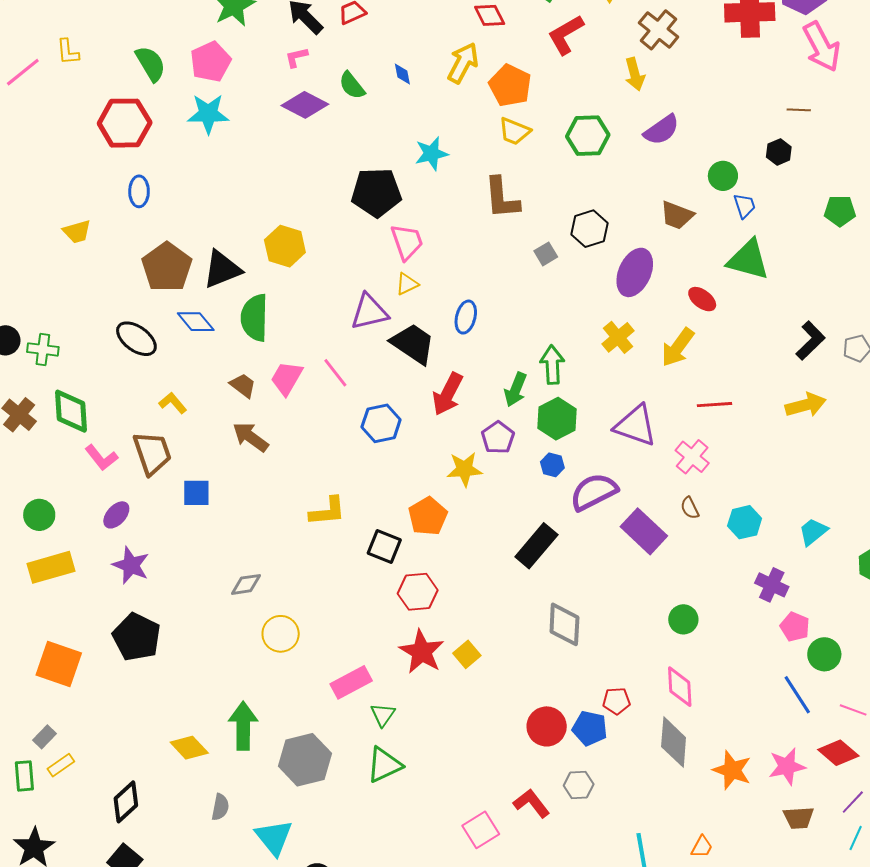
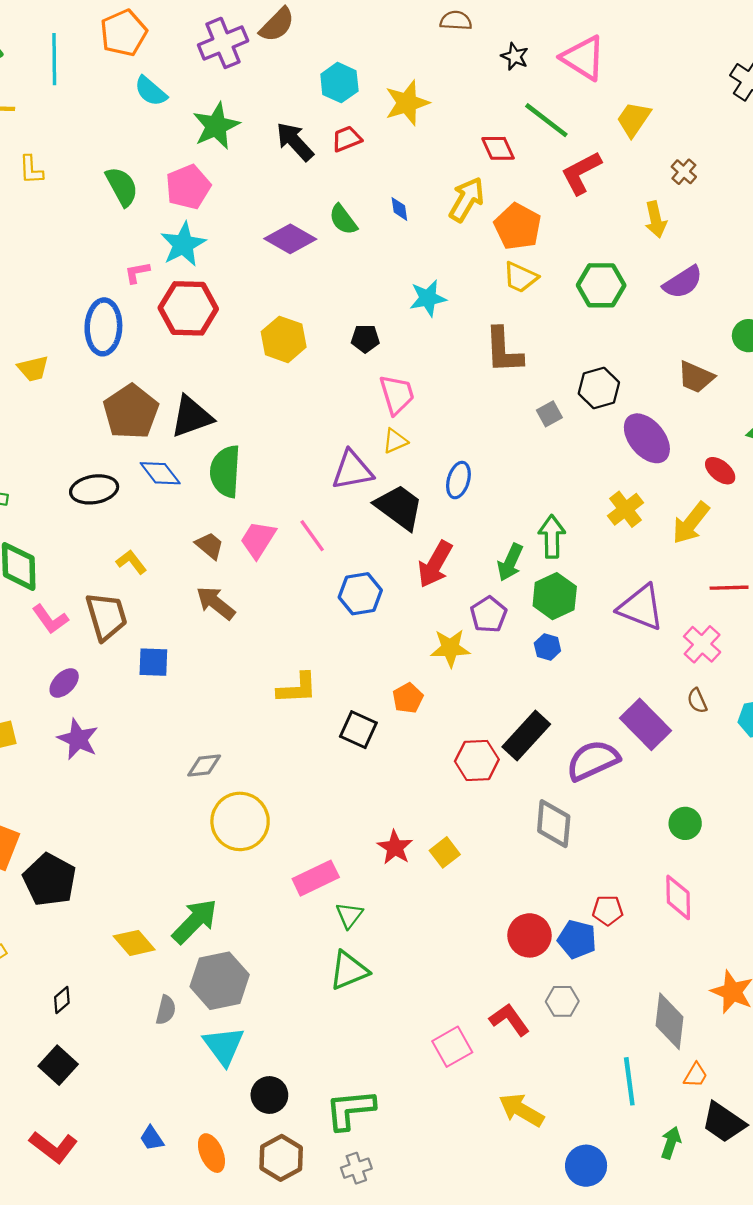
brown cross: (658, 30) -> (684, 172), size x0.6
pink L-shape: (296, 57) -> (137, 272), moved
cyan star: (208, 114) -> (183, 244), turned -30
red hexagon: (125, 123) -> (188, 308), moved
blue ellipse: (139, 191) -> (103, 327), size x1.6
black pentagon: (376, 192) -> (365, 339), size x0.5
yellow hexagon: (285, 246) -> (284, 339), moved
purple ellipse: (635, 272) -> (647, 438), turned -66
black ellipse: (136, 339) -> (94, 489), turned -48
purple semicircle: (594, 492) -> (593, 760), moved
orange pentagon: (428, 516) -> (408, 698), size x0.7
red hexagon: (418, 592) -> (477, 760), moved
yellow circle: (281, 634) -> (240, 821), size x1.4
black pentagon: (137, 637) -> (50, 880), moved
red star: (422, 652) -> (395, 847), size x0.7
green arrow: (243, 726) -> (195, 921), turned 42
gray diamond: (674, 742) -> (670, 1021), moved
gray hexagon: (305, 760) -> (220, 981), moved
black diamond: (126, 802) -> (62, 1000), size x0.6

